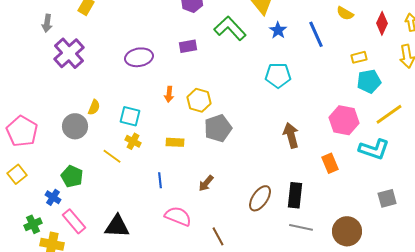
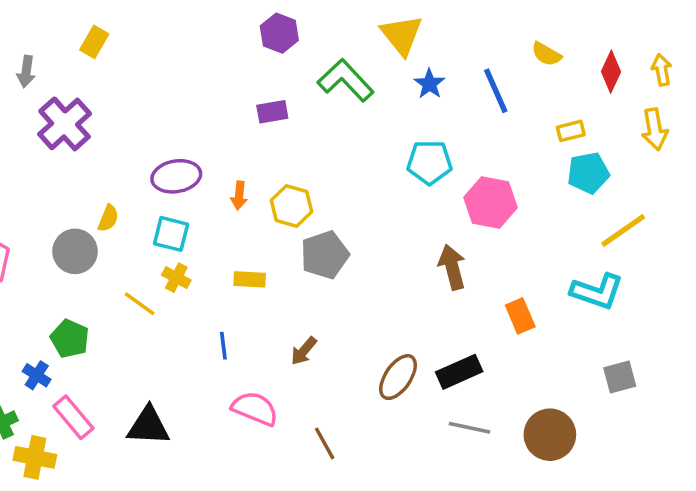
purple ellipse: (139, 57) -> (176, 176), moved
pink hexagon: (344, 120) -> (491, 203), moved
black rectangle: (295, 195) -> (459, 372), turned 60

